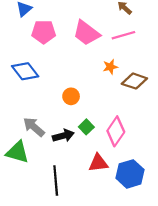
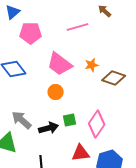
pink trapezoid: (86, 33) -> (60, 64), moved
pink line: (123, 35) -> (78, 27), moved
green square: (86, 127) -> (70, 120), turned 32

